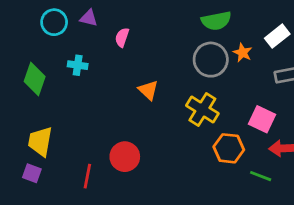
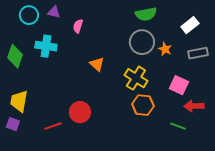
orange star: (243, 53) -> (165, 49), moved
cyan cross: (78, 65) -> (46, 46), size x1.5
orange hexagon: (229, 148) -> (143, 105), moved
red line: (87, 176) -> (53, 126), turned 60

